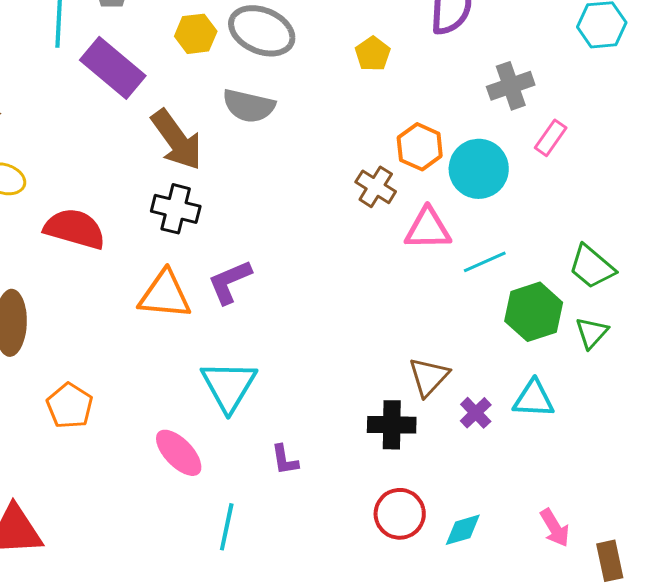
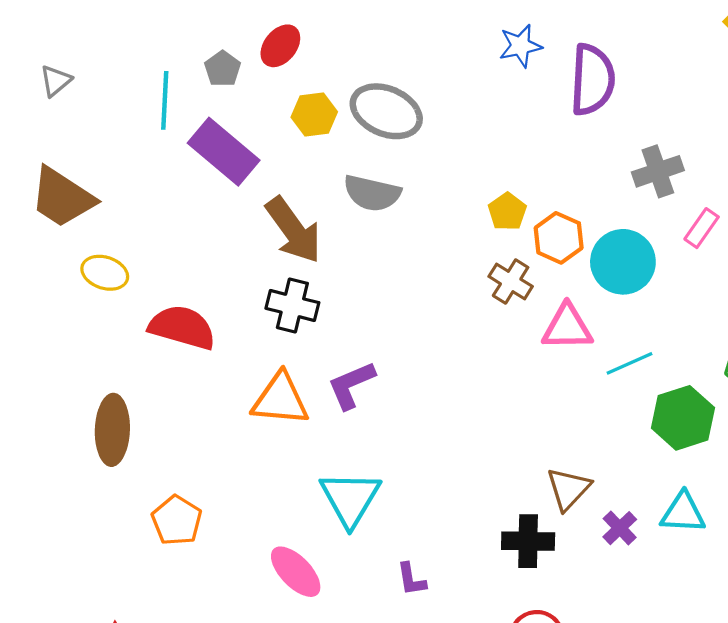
yellow pentagon: (373, 54) -> (507, 212), moved

